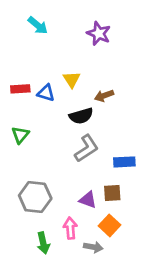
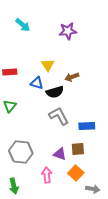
purple star: (99, 33) -> (68, 31), turned -30
blue triangle: (46, 93) -> (37, 83), moved
gray L-shape: (87, 148) -> (59, 116), turned -85
green arrow: (43, 243) -> (14, 186), moved
gray arrow: (93, 247) -> (93, 189), moved

